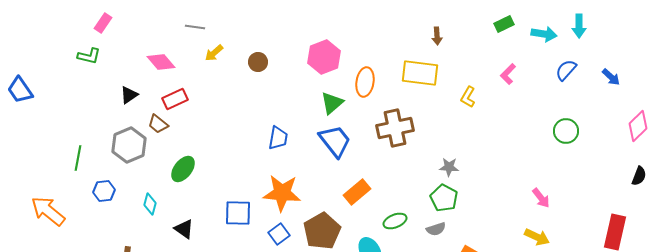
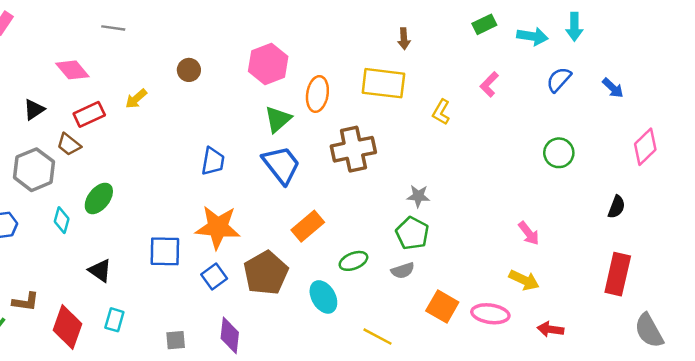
yellow arrow: (214, 53) -> (136, 99), moved
black semicircle: (639, 176) -> (616, 207), moved
cyan diamond: (150, 204) -> (62, 220), moved

